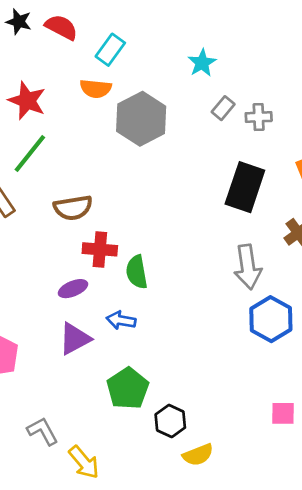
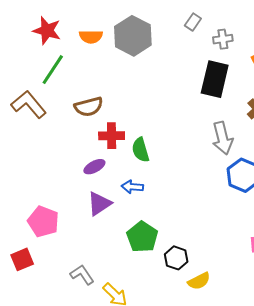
orange semicircle: (96, 89) -> (91, 37), moved
gray cross: (259, 117) -> (223, 39), moved

